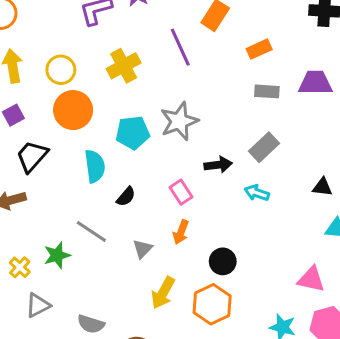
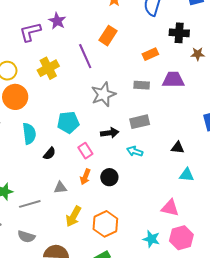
orange rectangle: (259, 49) -> (150, 54), moved
gray star: (179, 121) -> (103, 94), moved
cyan pentagon: (133, 133) -> (68, 122), moved
gray rectangle: (264, 147) -> (140, 122), turned 30
gray line: (91, 231) -> (30, 204), moved, turned -50
gray triangle: (143, 249) -> (60, 188), turned 40
black circle: (223, 261) -> (109, 177), moved

